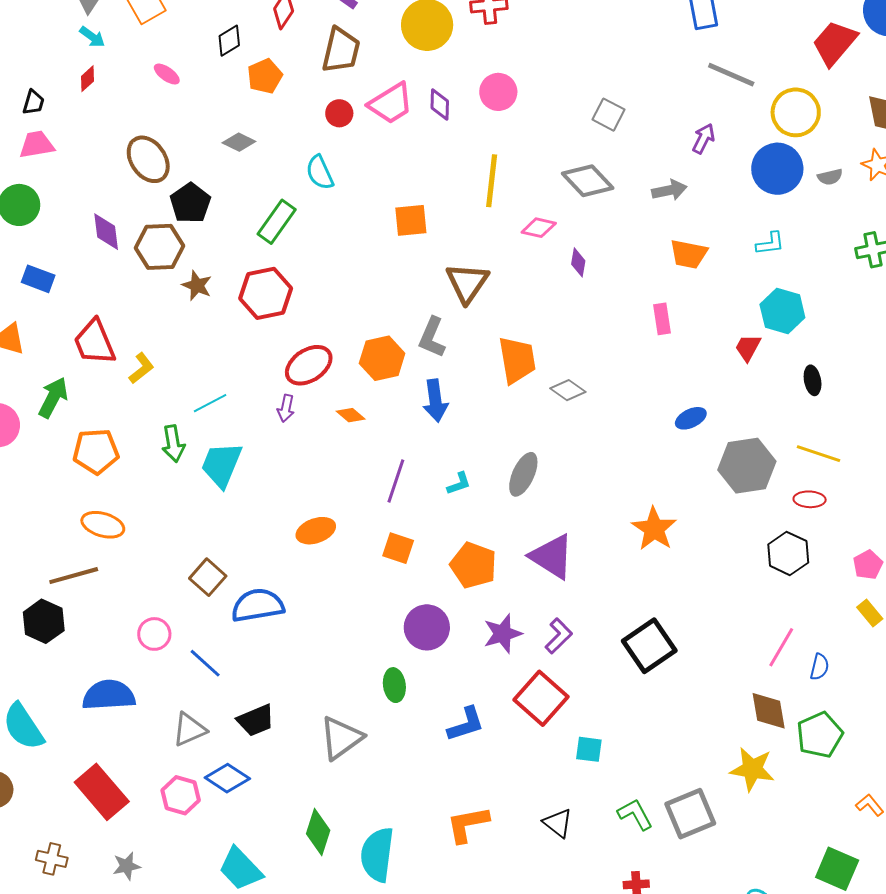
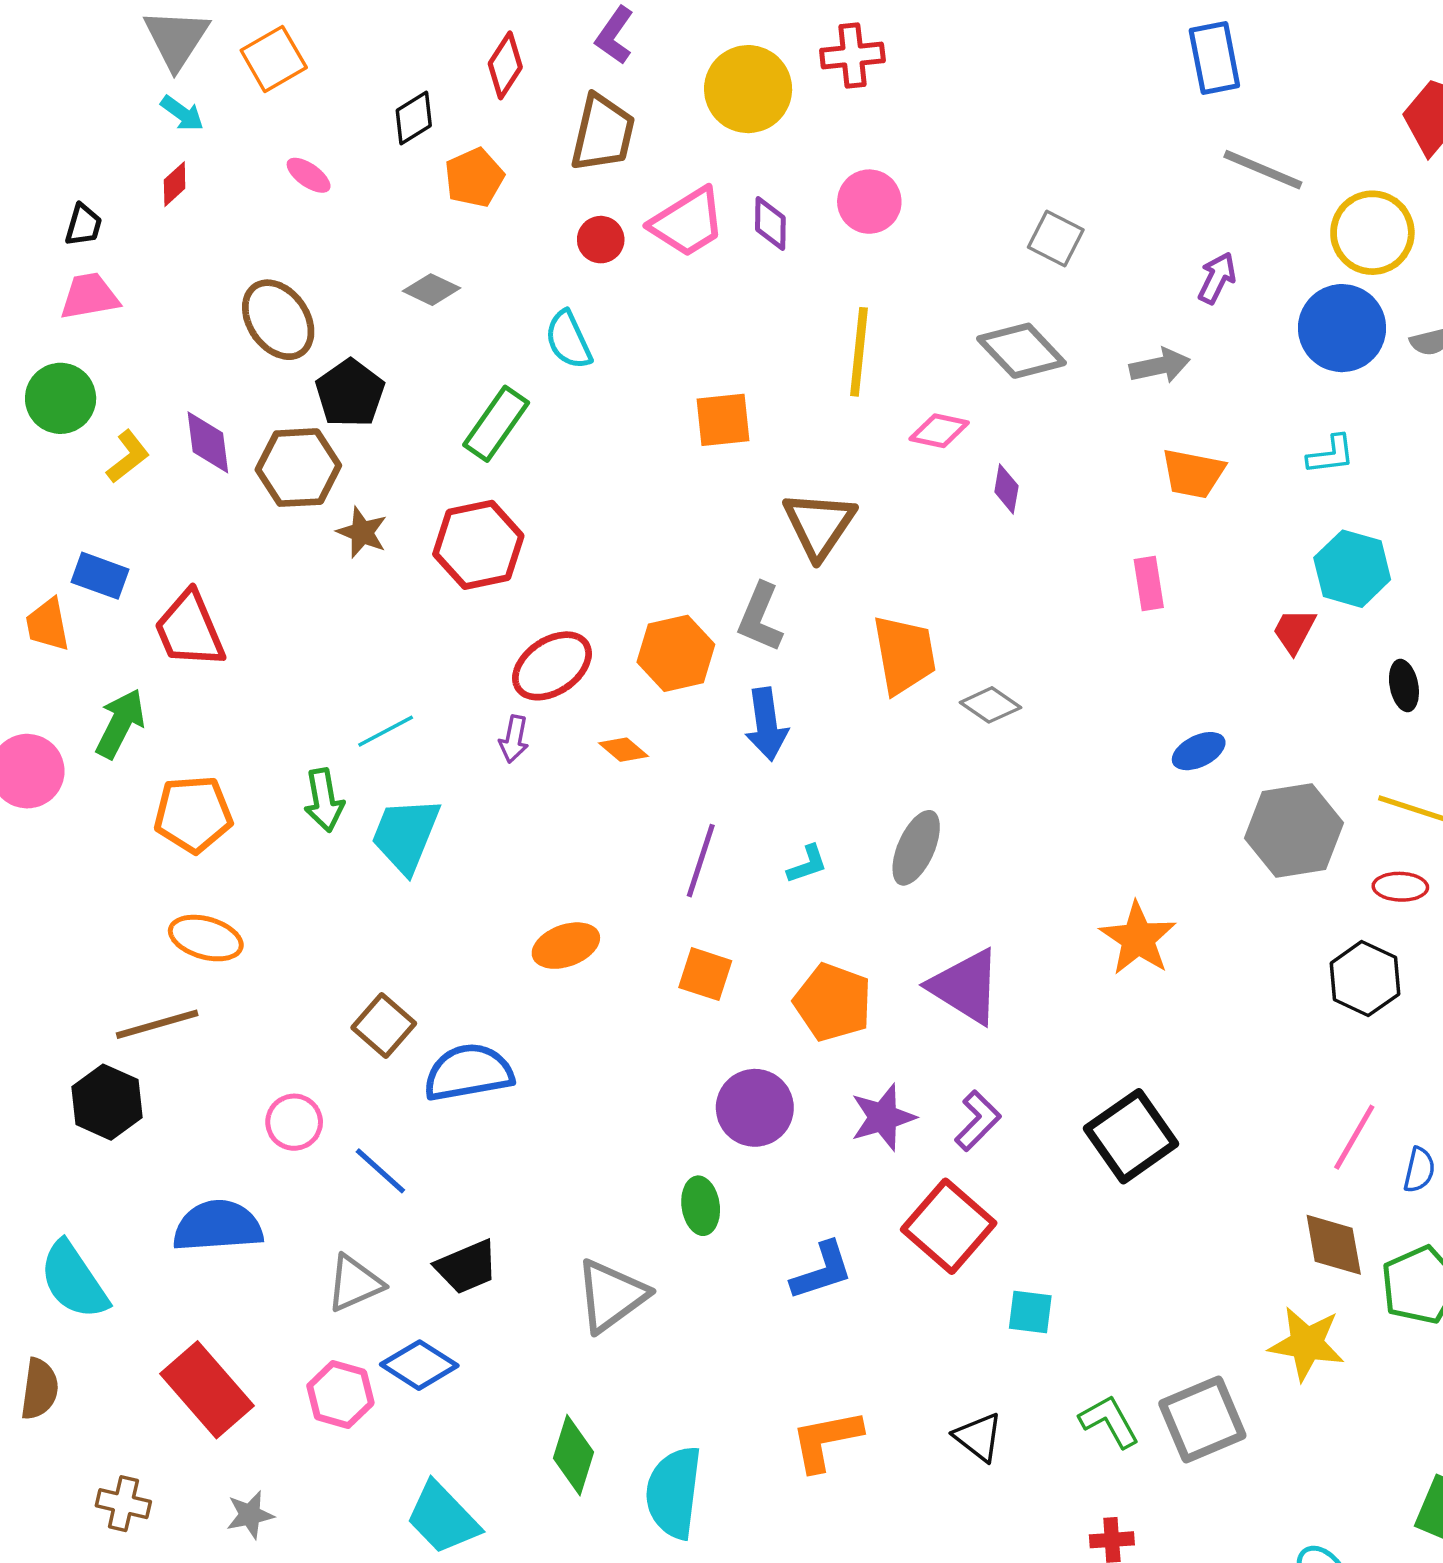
blue rectangle: (38, 279) -> (100, 576), moved
yellow L-shape: (141, 368) -> (128, 457), moved

